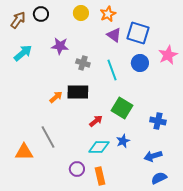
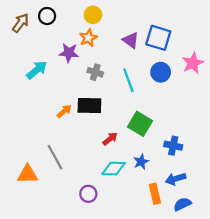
orange star: (108, 14) -> (88, 38), moved
cyan arrow: (23, 53) -> (37, 70), moved
blue cross: (158, 121) -> (173, 146), moved
orange rectangle: (100, 176) -> (155, 194), moved

